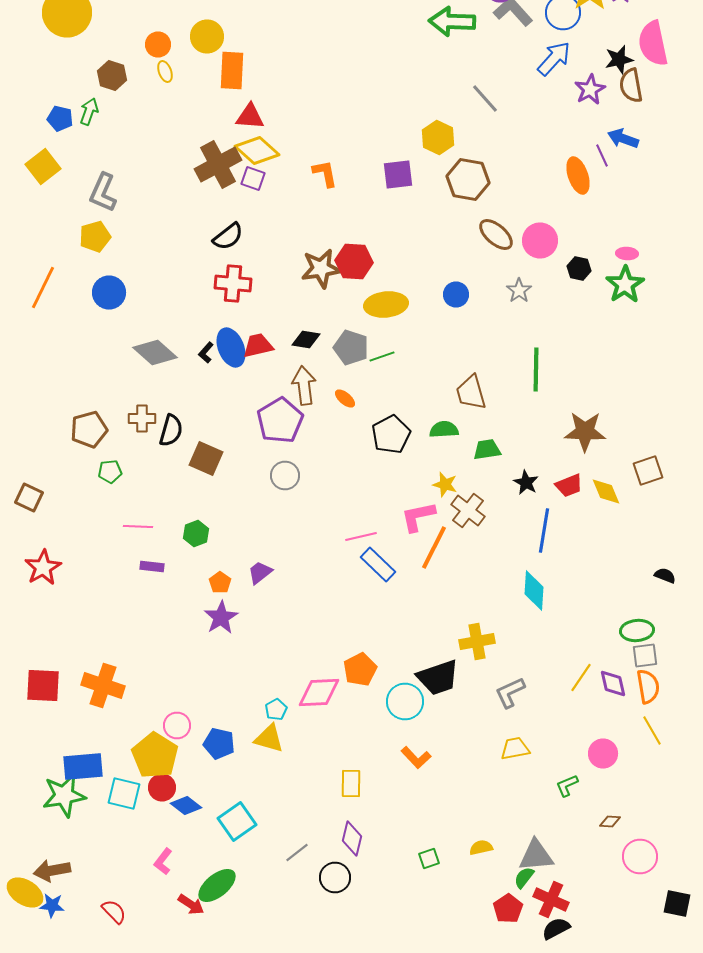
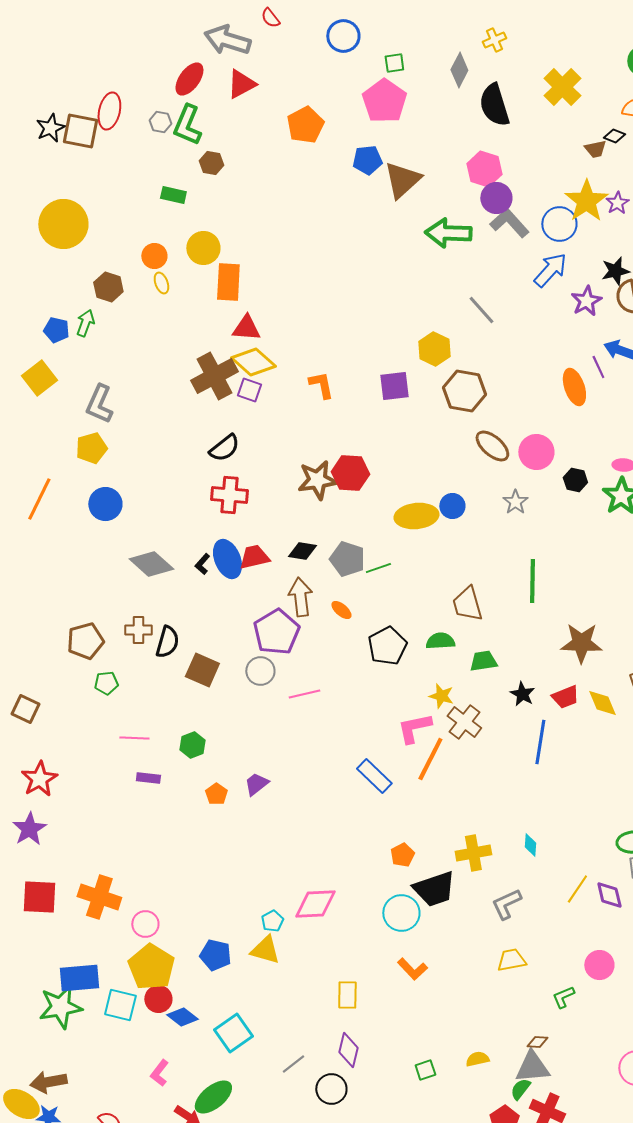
yellow ellipse: (386, 304) -> (416, 516), moved
gray circle: (285, 476) -> (260, 671), moved
pink line: (361, 536) -> (304, 694), moved
cyan diamond: (534, 590) -> (530, 845), moved, size x0.6
purple star: (221, 618) -> (29, 829), moved
orange pentagon: (360, 670) -> (402, 855), moved, size x0.7
pink circle: (177, 726) -> (145, 924), moved
brown diamond: (610, 822) -> (537, 1042), moved

